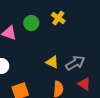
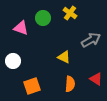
gray arrow: (75, 63) -> (91, 40), moved

